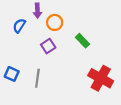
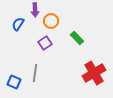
blue square: (12, 74) -> (14, 82), moved
red cross: (101, 78) -> (94, 73), turned 30

